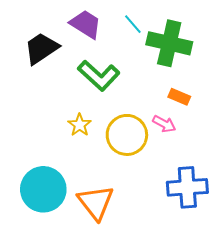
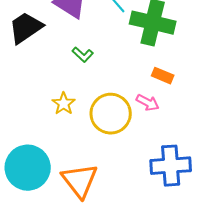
green L-shape: (99, 76) -> (83, 55), size x0.5

